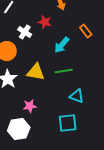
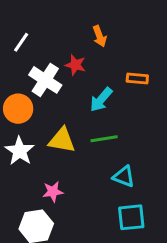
orange rectangle: (86, 31) -> (137, 78), turned -48
white cross: (25, 32) -> (45, 80), size x1.5
cyan square: (68, 123) -> (131, 217), moved

